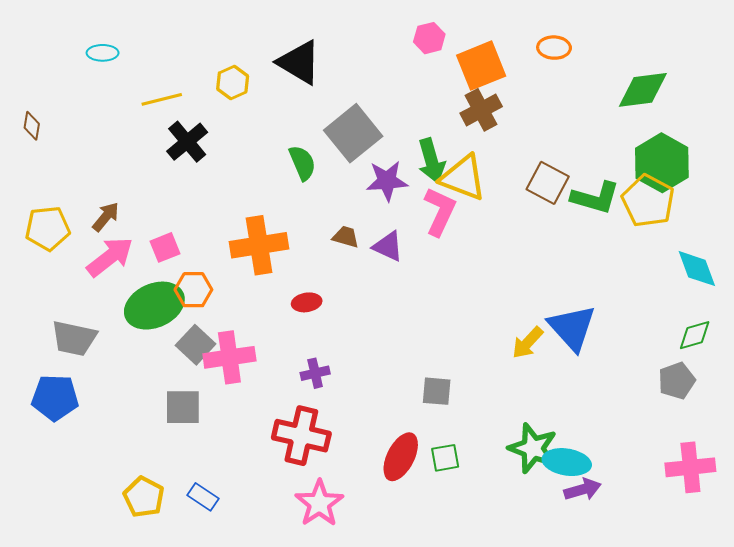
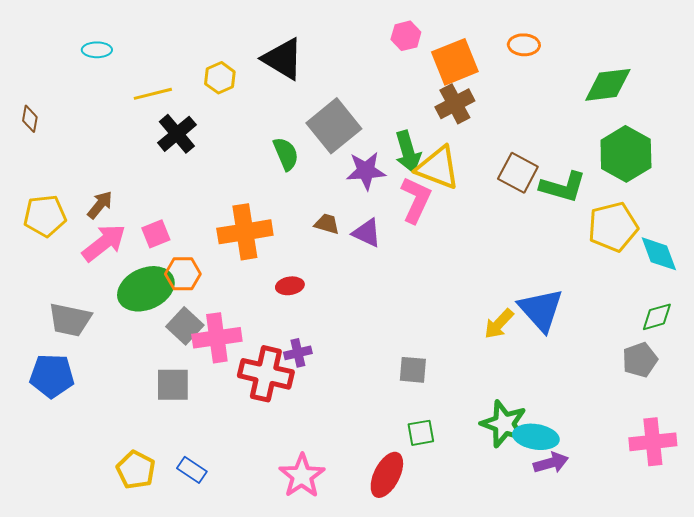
yellow pentagon: (648, 201) -> (613, 227), moved, turned 30
red cross: (301, 436) -> (266, 374), moved
red ellipse: (401, 457) -> (387, 475), moved

